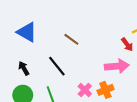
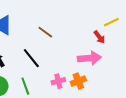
pink cross: (85, 90) -> (58, 81), turned 32

